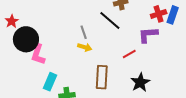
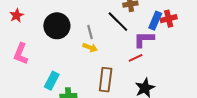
blue rectangle: (173, 15) -> (155, 21), moved
purple L-shape: (148, 35) -> (144, 39), moved
black circle: (26, 39) -> (57, 26), moved
pink L-shape: (38, 54) -> (21, 54), moved

